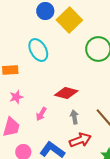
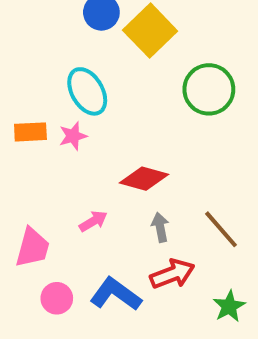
pink star: (16, 97) -> (73, 136), moved
pink arrow: (41, 114) -> (93, 221), turned -152

